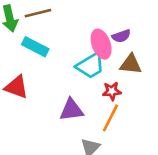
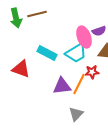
cyan rectangle: (35, 47) -> (47, 53), moved
orange line: (110, 118) -> (79, 84), moved

